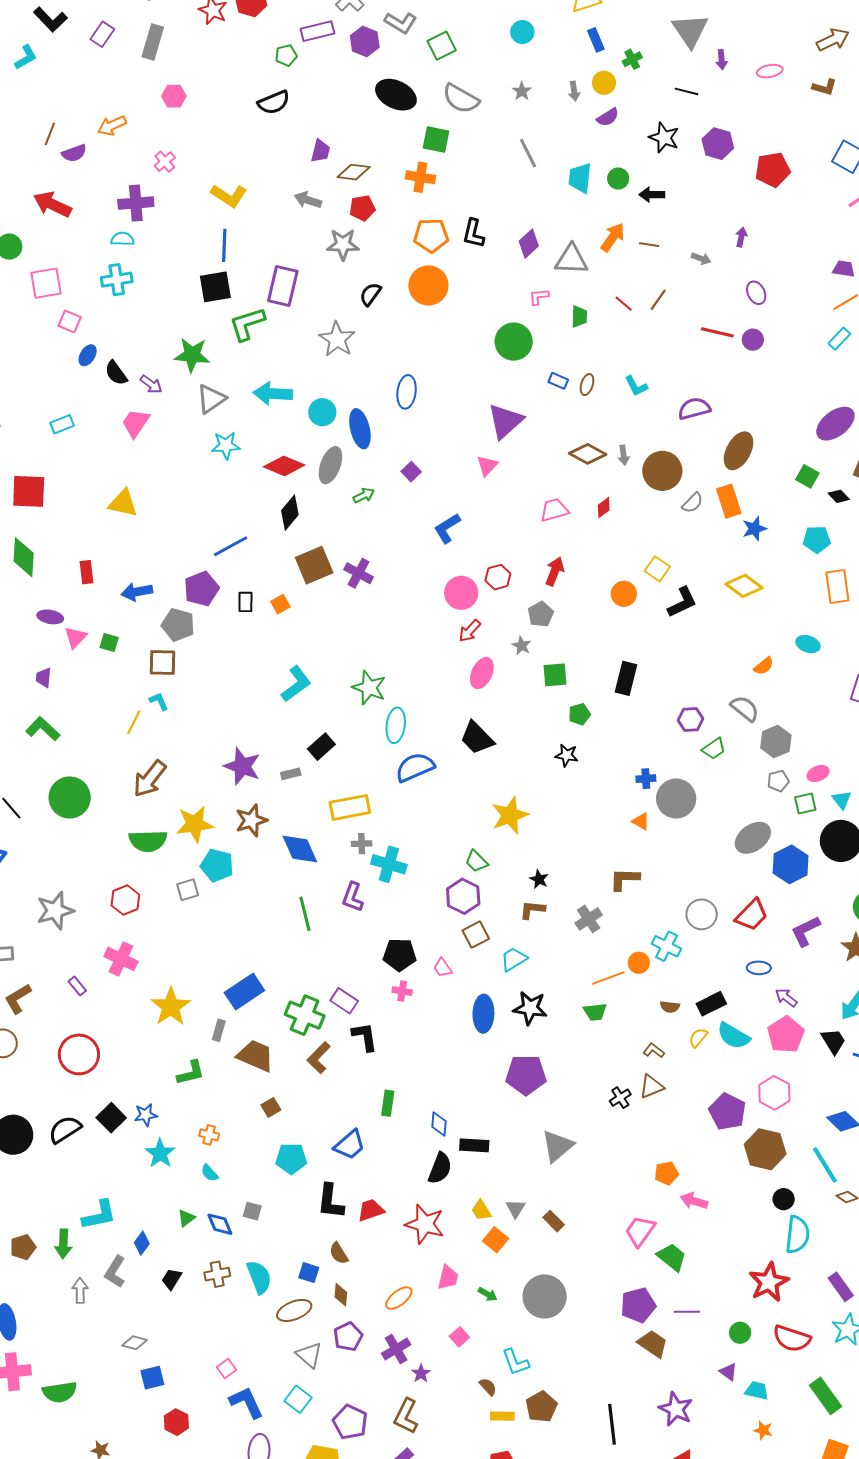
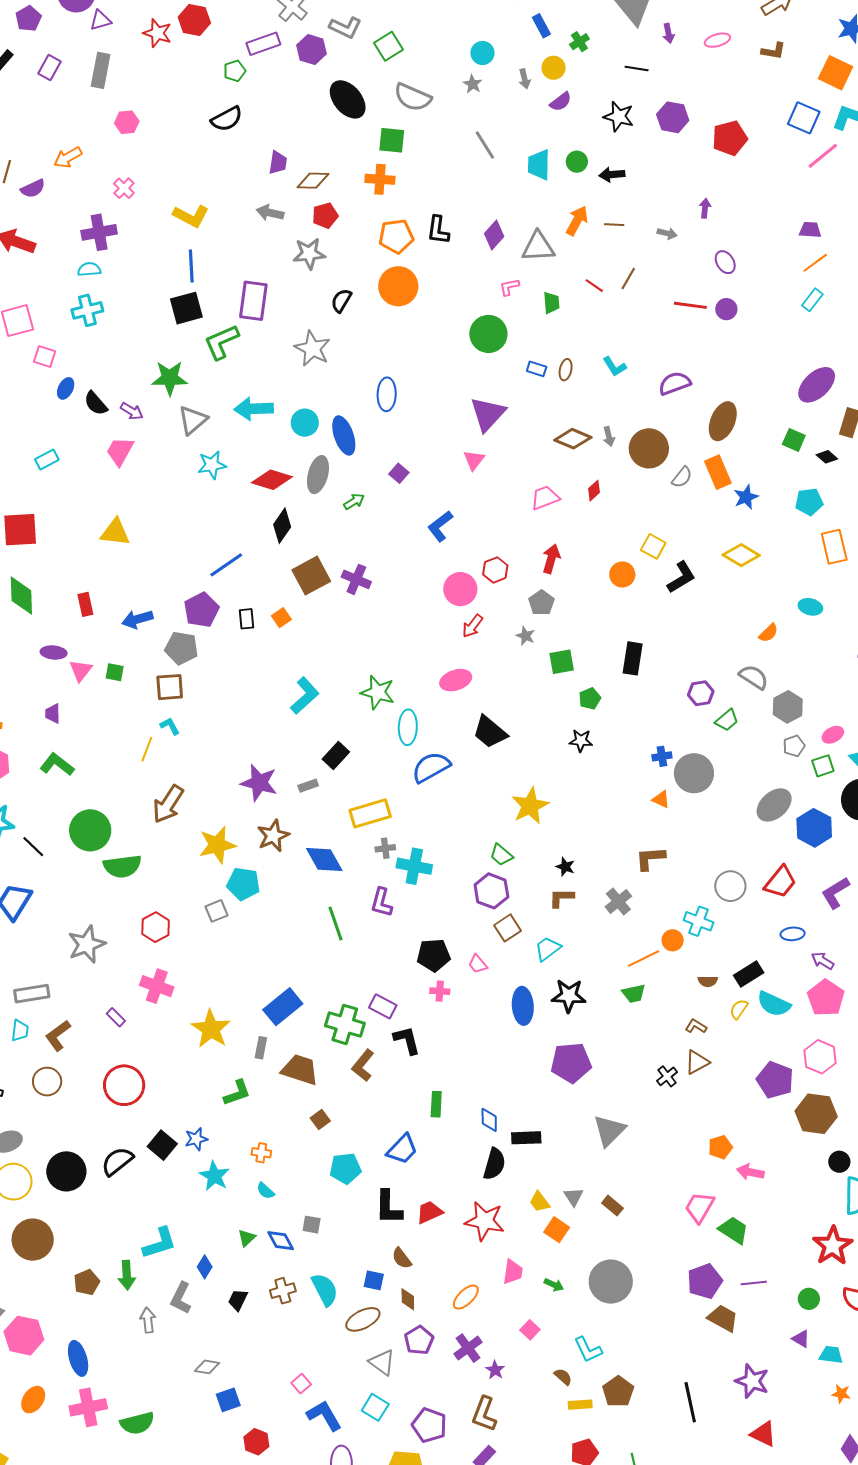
cyan circle: (522, 32) -> (482, 53), moved
black ellipse: (396, 95) -> (348, 99), turned 30
pink ellipse: (482, 673) -> (456, 680), moved, turned 52
green semicircle: (148, 841) -> (122, 866), moved

